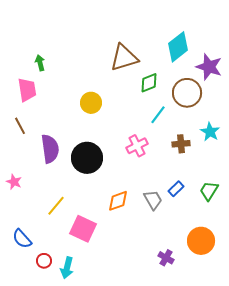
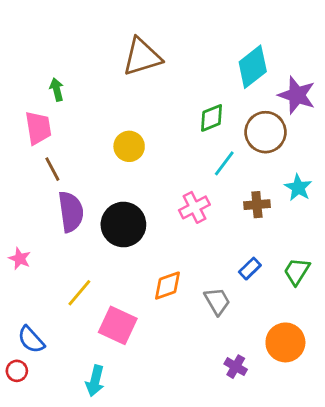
brown triangle: (124, 58) -> (142, 57), moved
brown line: (20, 126) -> (52, 169), moved
gray trapezoid: (153, 200) -> (217, 301), moved
red circle: (44, 261) -> (17, 371), moved

